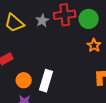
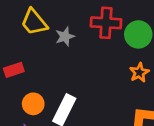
gray star: (42, 20) -> (65, 36), moved

